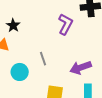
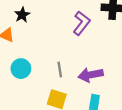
gray line: (43, 59) -> (60, 70), moved

